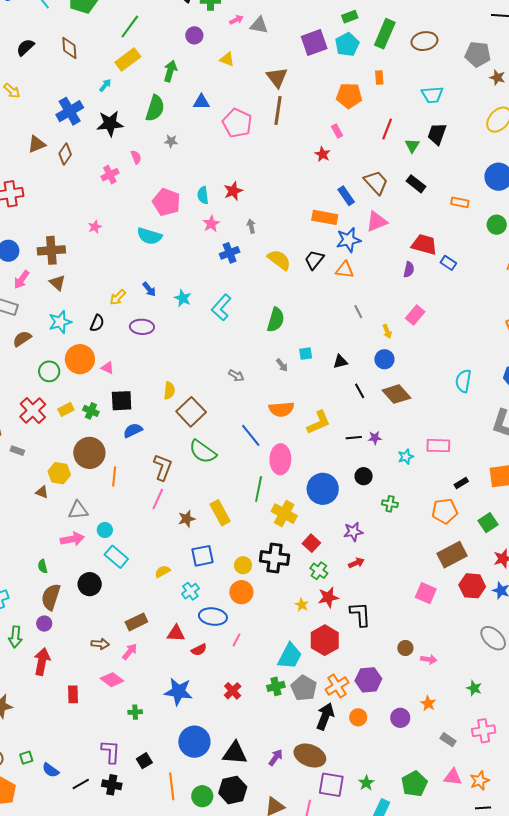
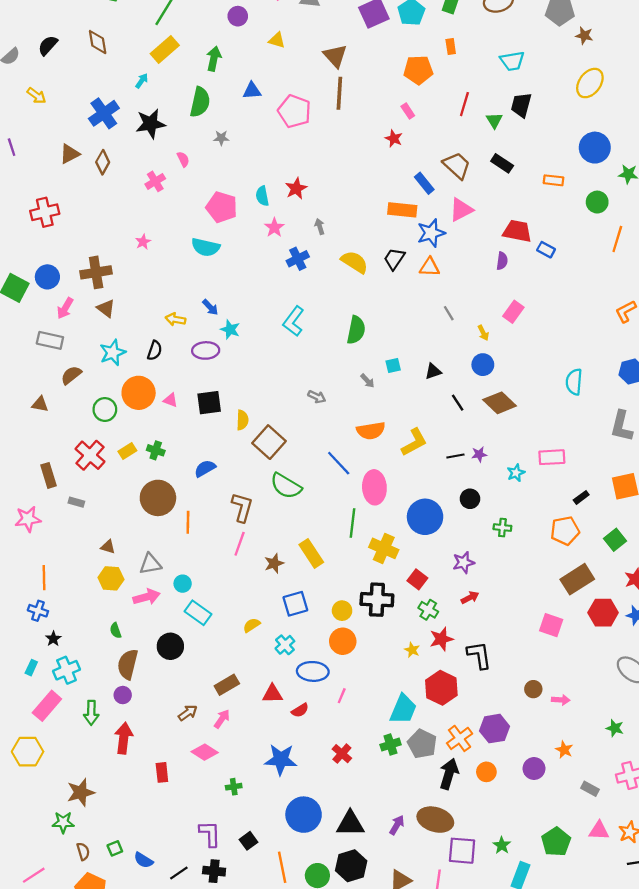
yellow arrow: (118, 297) -> (175, 319), turned 60
cyan star: (183, 298) -> (230, 329), moved
black square: (122, 401) -> (209, 403), moved
yellow hexagon: (59, 473) -> (111, 578), moved
brown arrow: (100, 644) -> (188, 713), turned -36

